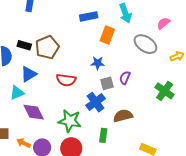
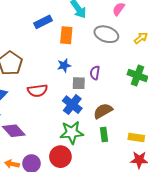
gray square: (107, 83) -> (79, 83), turned 32
green star: (70, 121) -> (72, 132), moved
green rectangle: (103, 135) -> (104, 134), moved

